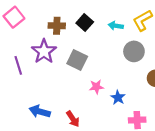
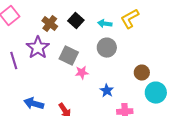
brown cross: (57, 26) -> (50, 24), turned 35
gray circle: (134, 51) -> (107, 48), moved
pink star: (96, 87) -> (82, 73), moved

